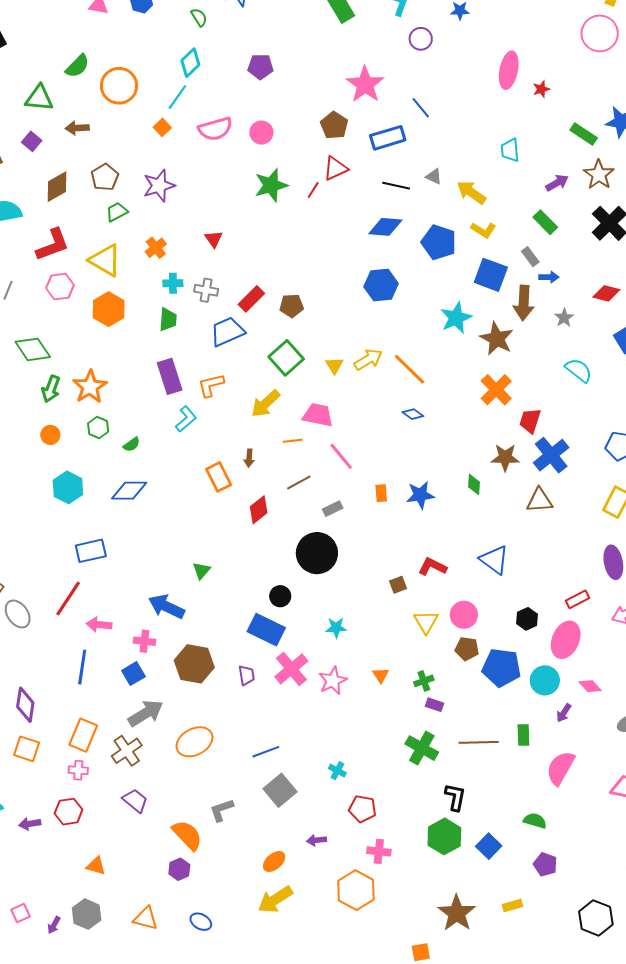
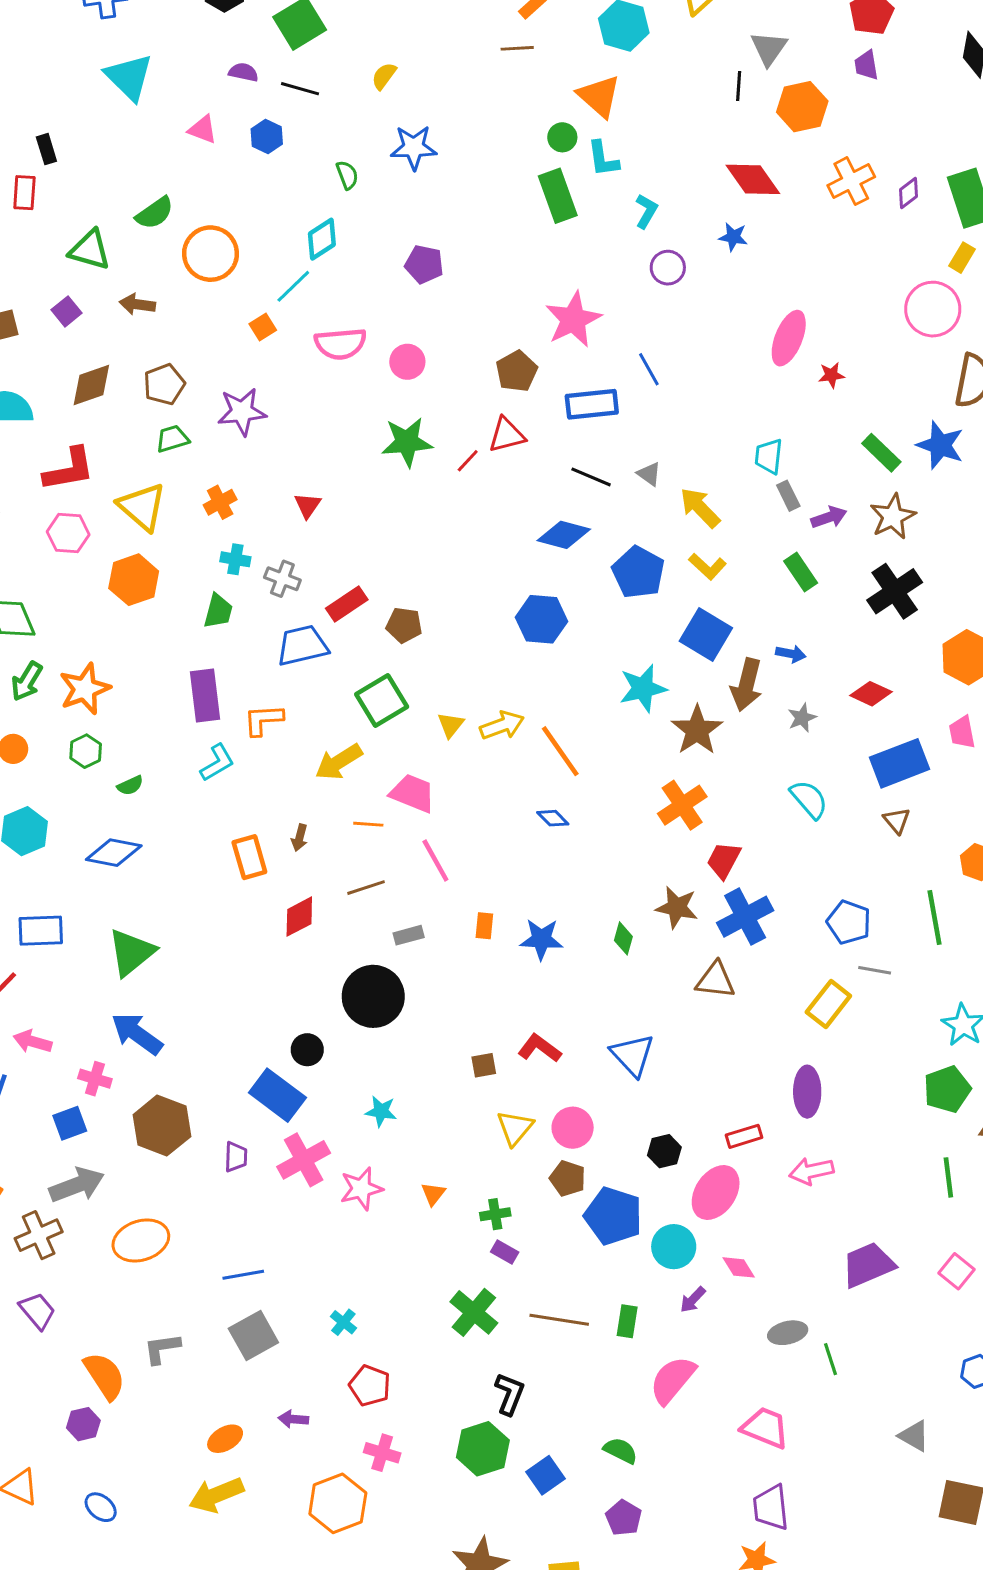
gray rectangle: (530, 257) -> (788, 496), moved
green triangle: (201, 571) -> (131, 952), moved, size x1.8

